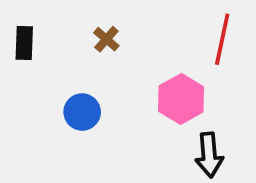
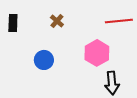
red line: (222, 39) -> (119, 21), turned 72

